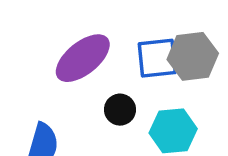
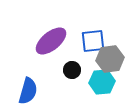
gray hexagon: (193, 56) -> (110, 59), moved

